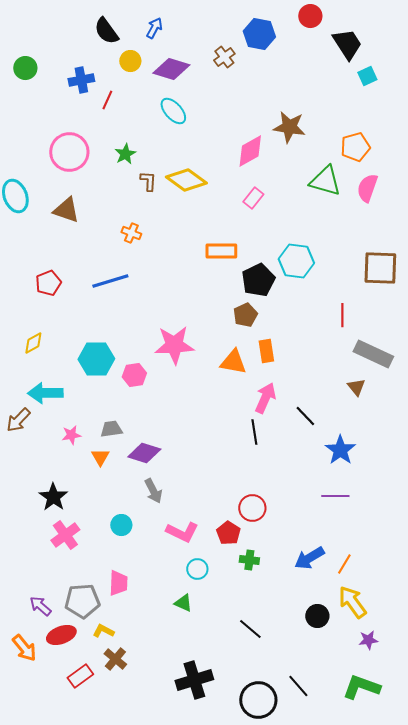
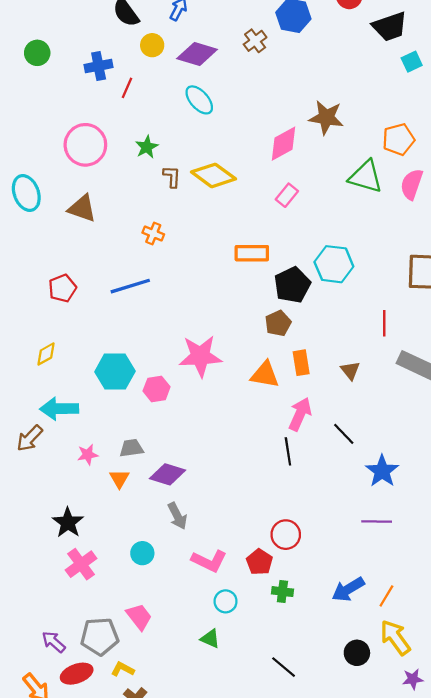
black trapezoid: (347, 44) -> (390, 27), turned 104
brown triangle: (356, 387) -> (350, 370), moved
pink trapezoid: (118, 583) -> (139, 617), turned -40

